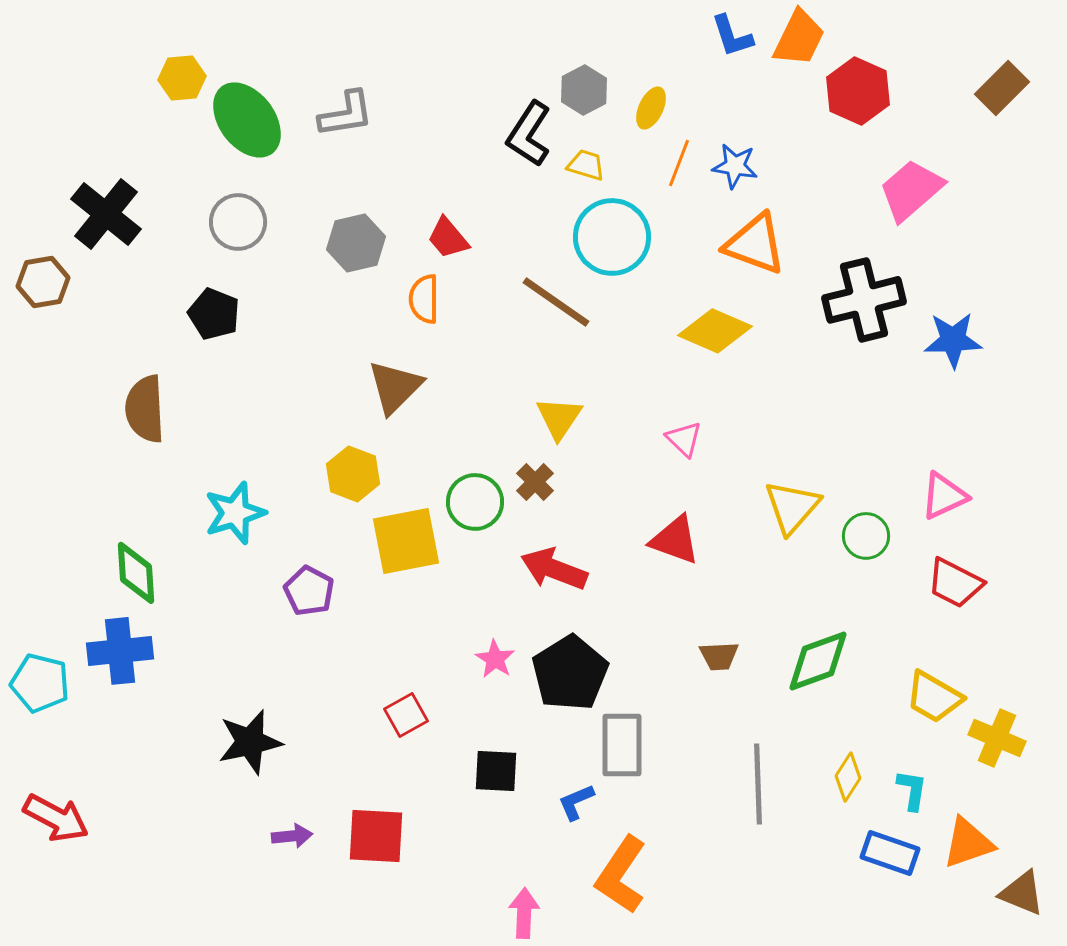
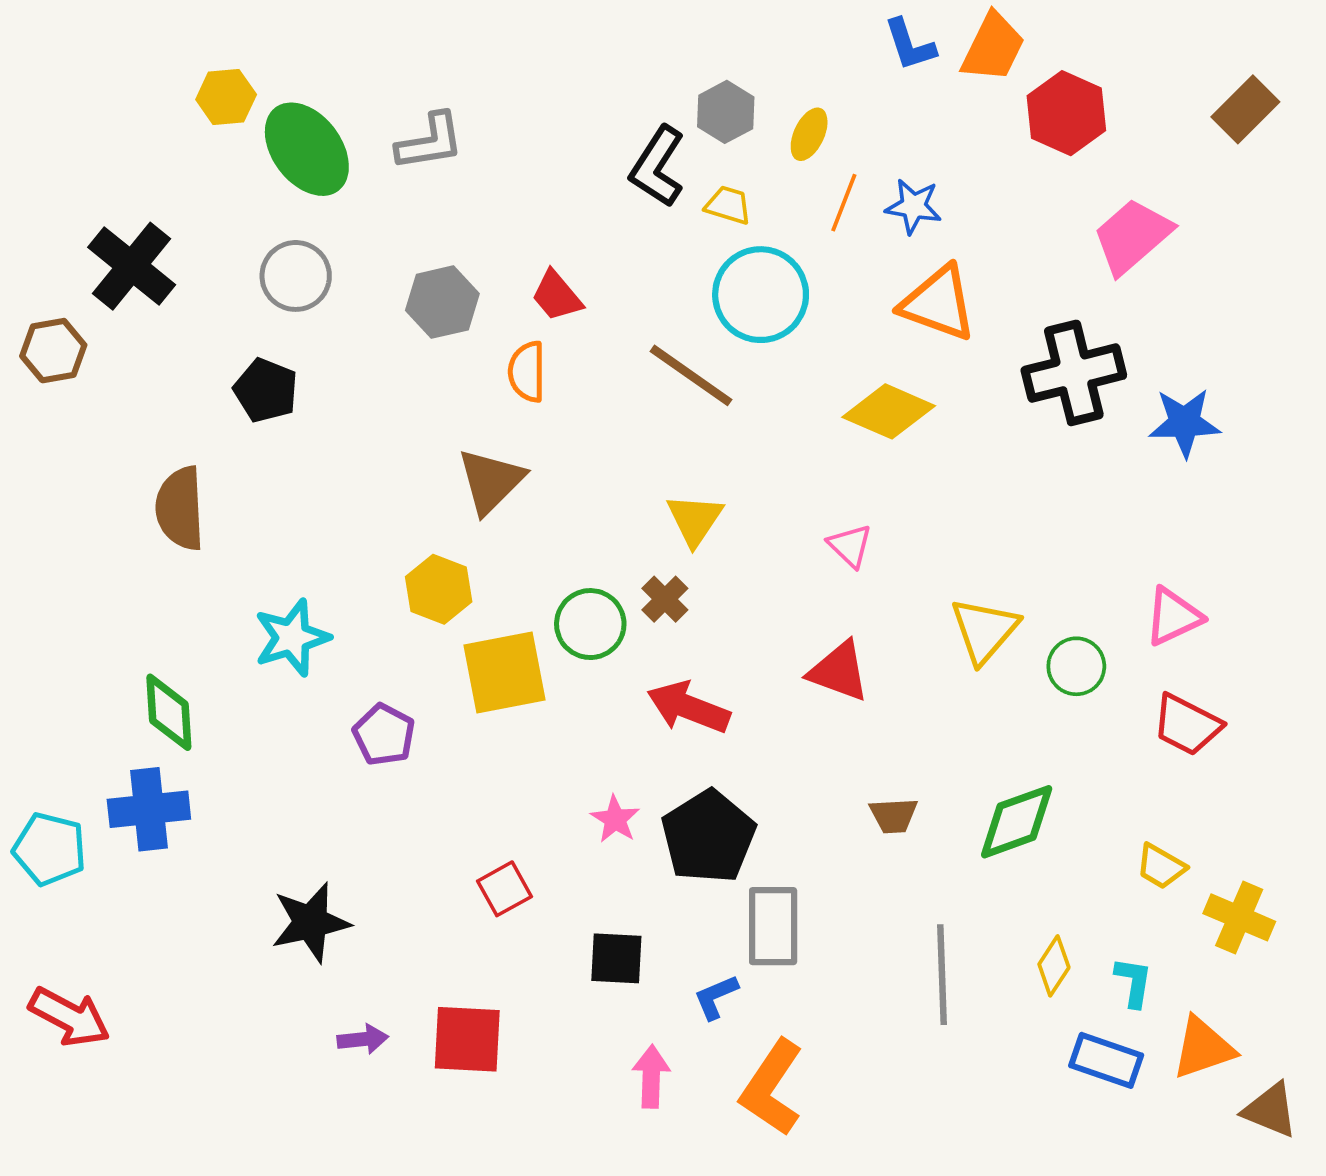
yellow trapezoid: (934, 697) -> (1161, 866), size x0.7
pink arrow: (524, 913) -> (651, 1077), moved

